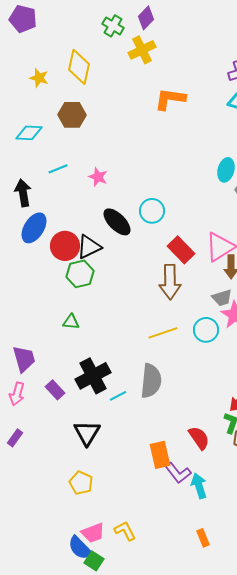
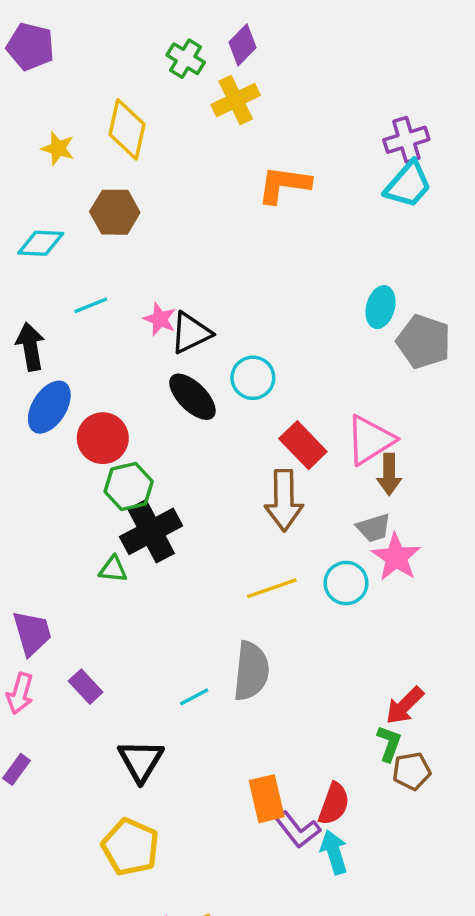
black triangle: (89, 247) -> (191, 333), moved
black cross: (93, 376) -> (151, 531), moved
red semicircle: (199, 438) -> (334, 804), moved, turned 55
yellow pentagon: (81, 483) -> (130, 847), size x1.4

